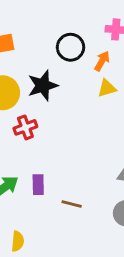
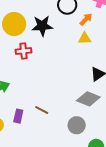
purple rectangle: (38, 185) -> (18, 116), moved

